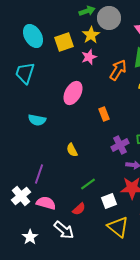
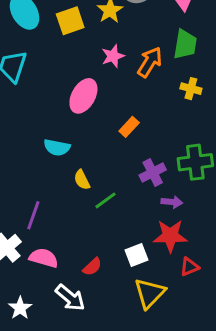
pink star: (89, 57) -> (113, 56), moved
orange rectangle: (104, 114) -> (129, 127), turned 64
cyan semicircle: (37, 120) -> (57, 147), moved
green line: (88, 184) -> (106, 200), moved
yellow triangle: (118, 227) -> (150, 293), turned 35

